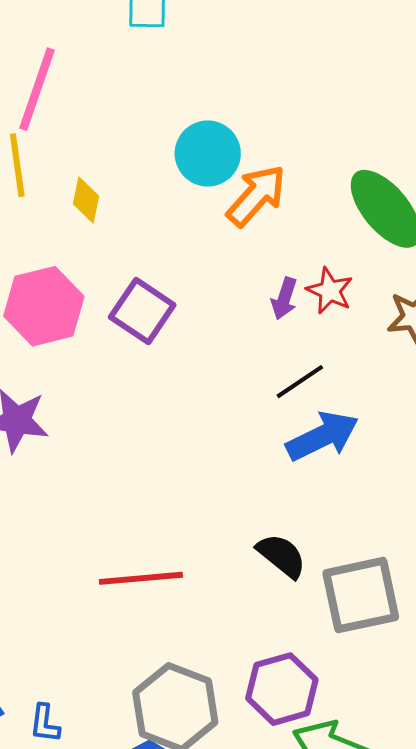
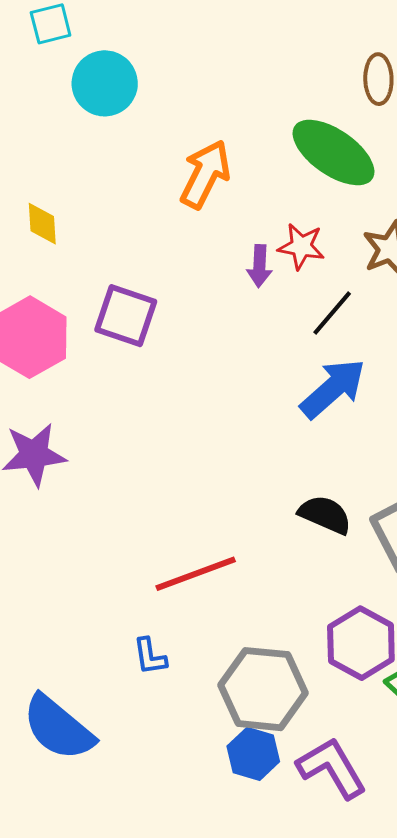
cyan circle: (208, 154) -> (105, 83), moved
black line: (300, 382) -> (332, 313), moved
blue L-shape: (45, 723) -> (150, 656), moved

